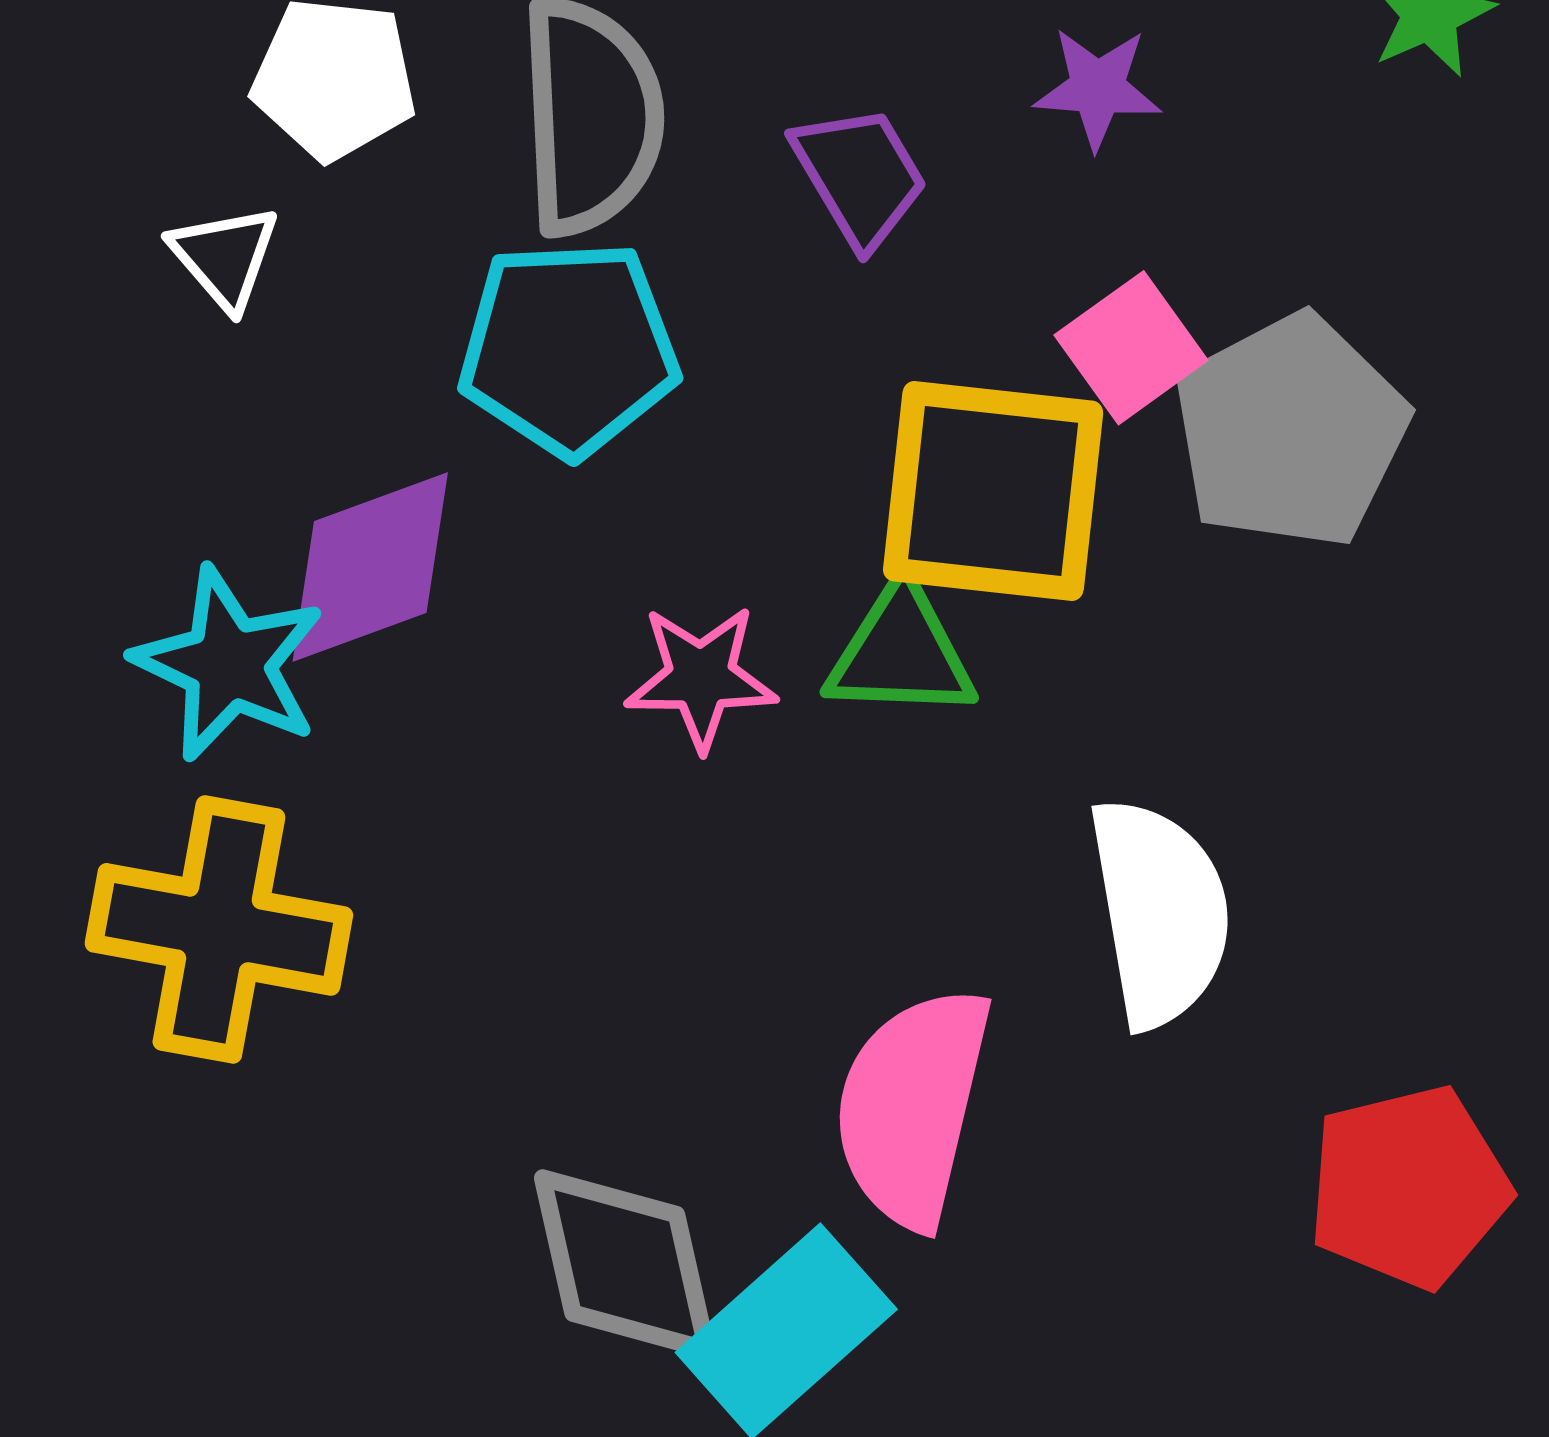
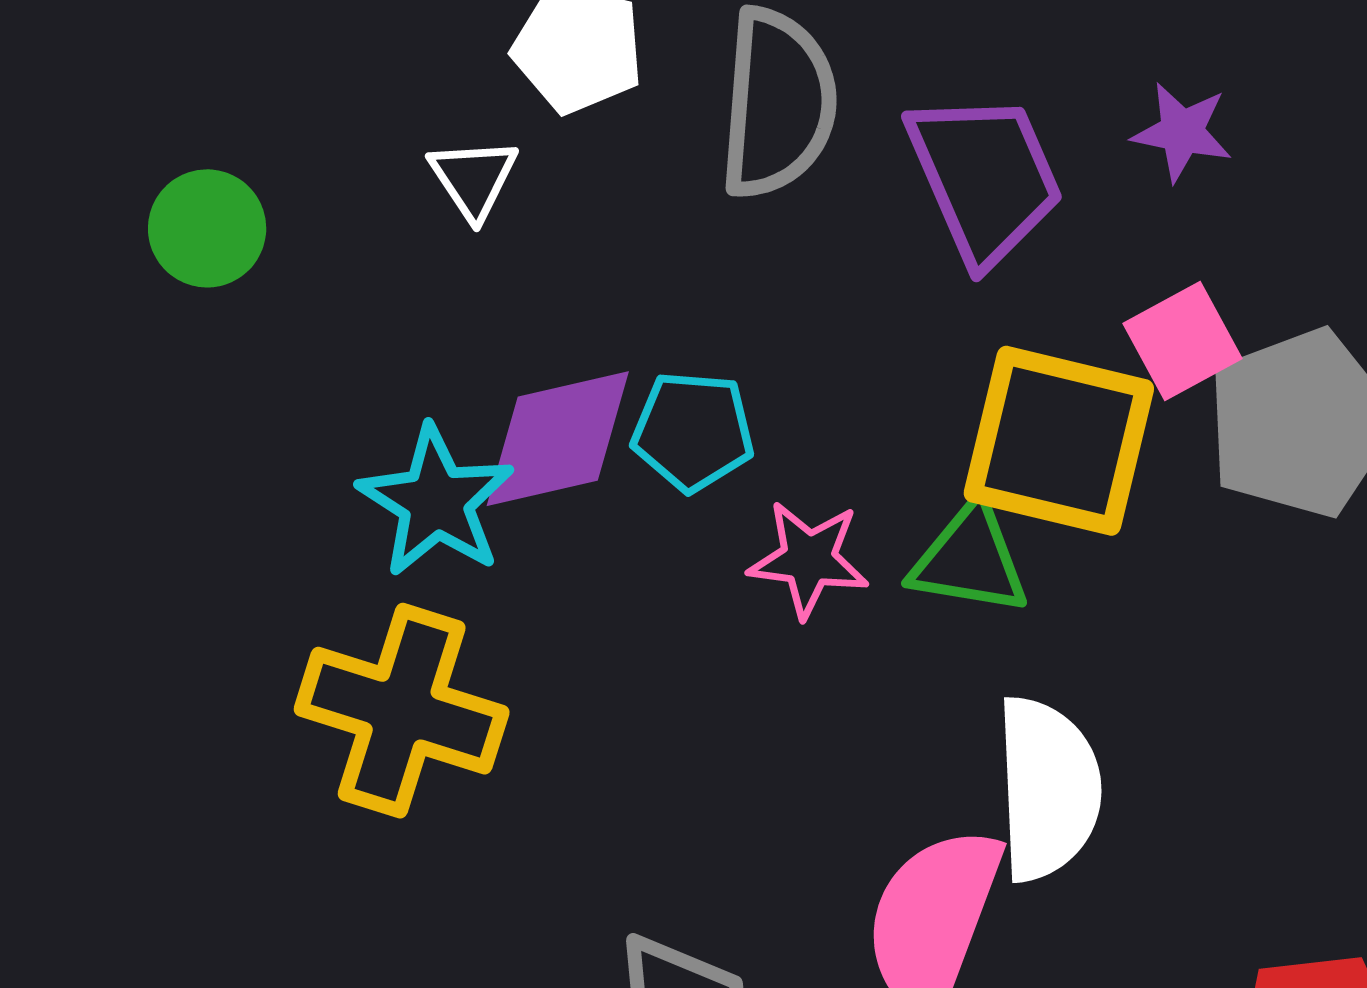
purple trapezoid: (860, 176) -> (985, 178), size x1.5
cyan pentagon: (569, 348) -> (693, 431), moved, size x0.7
white semicircle: (1160, 912) -> (1048, 789), moved

